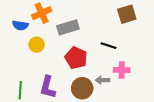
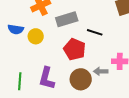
blue semicircle: (20, 25) -> (16, 29), moved
black line: (109, 46) -> (95, 32), moved

